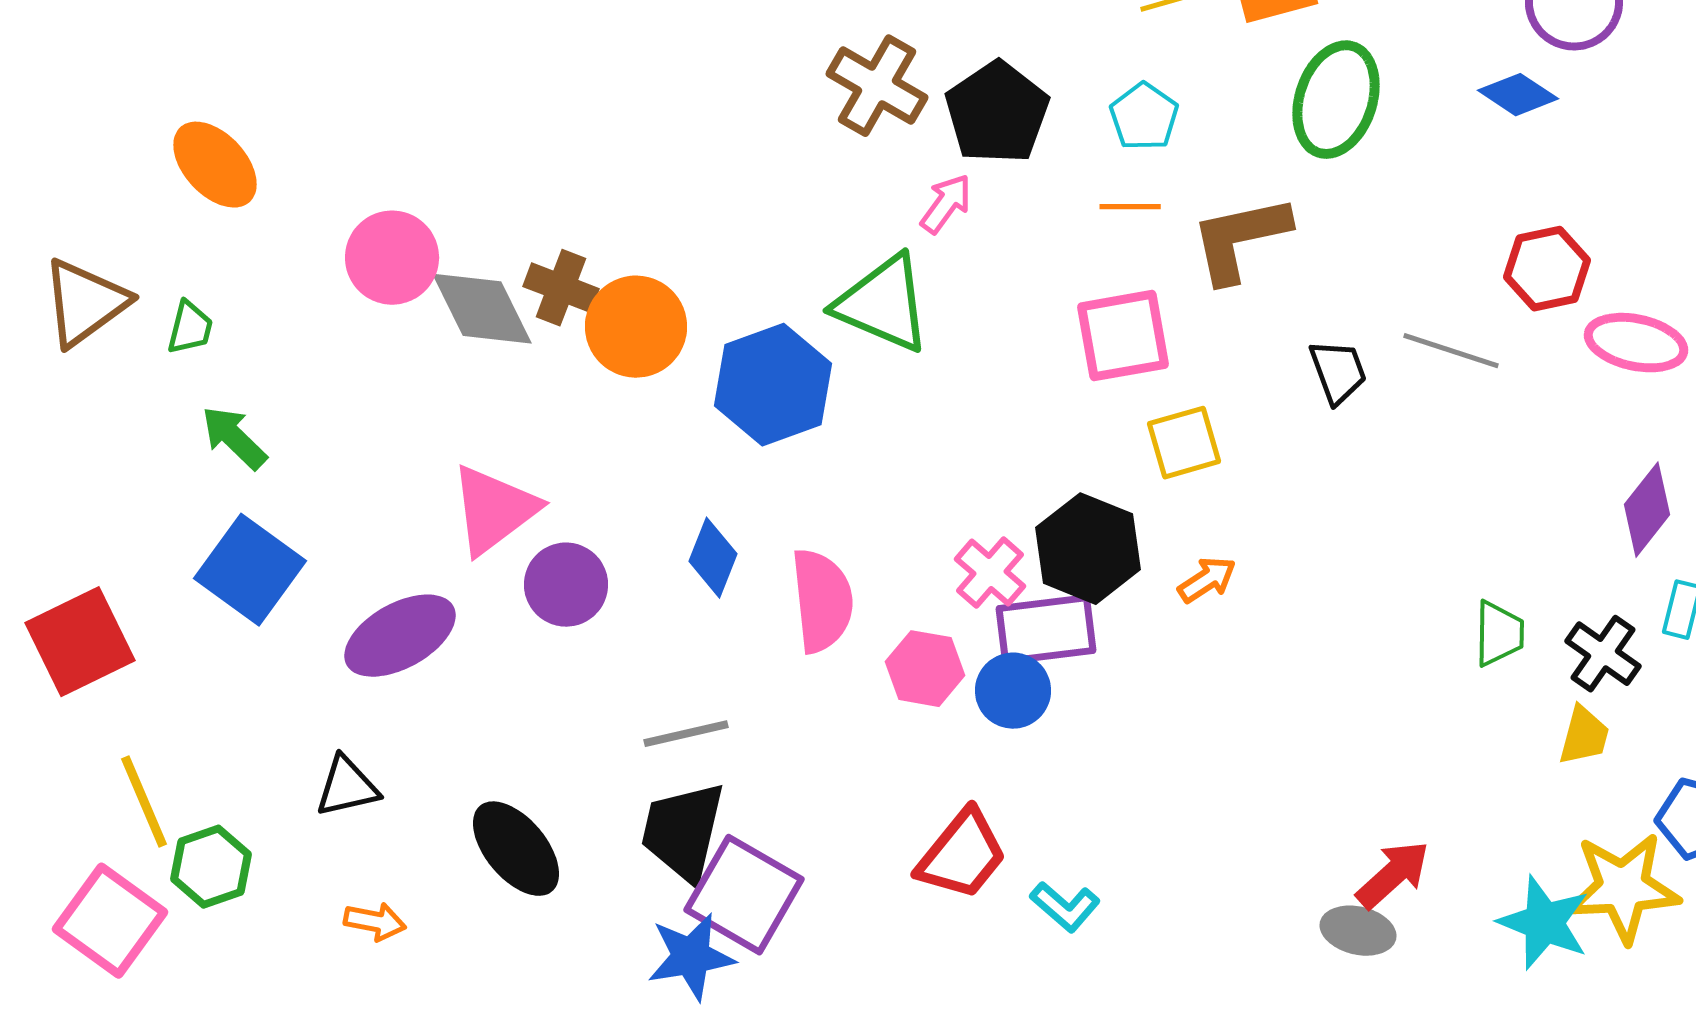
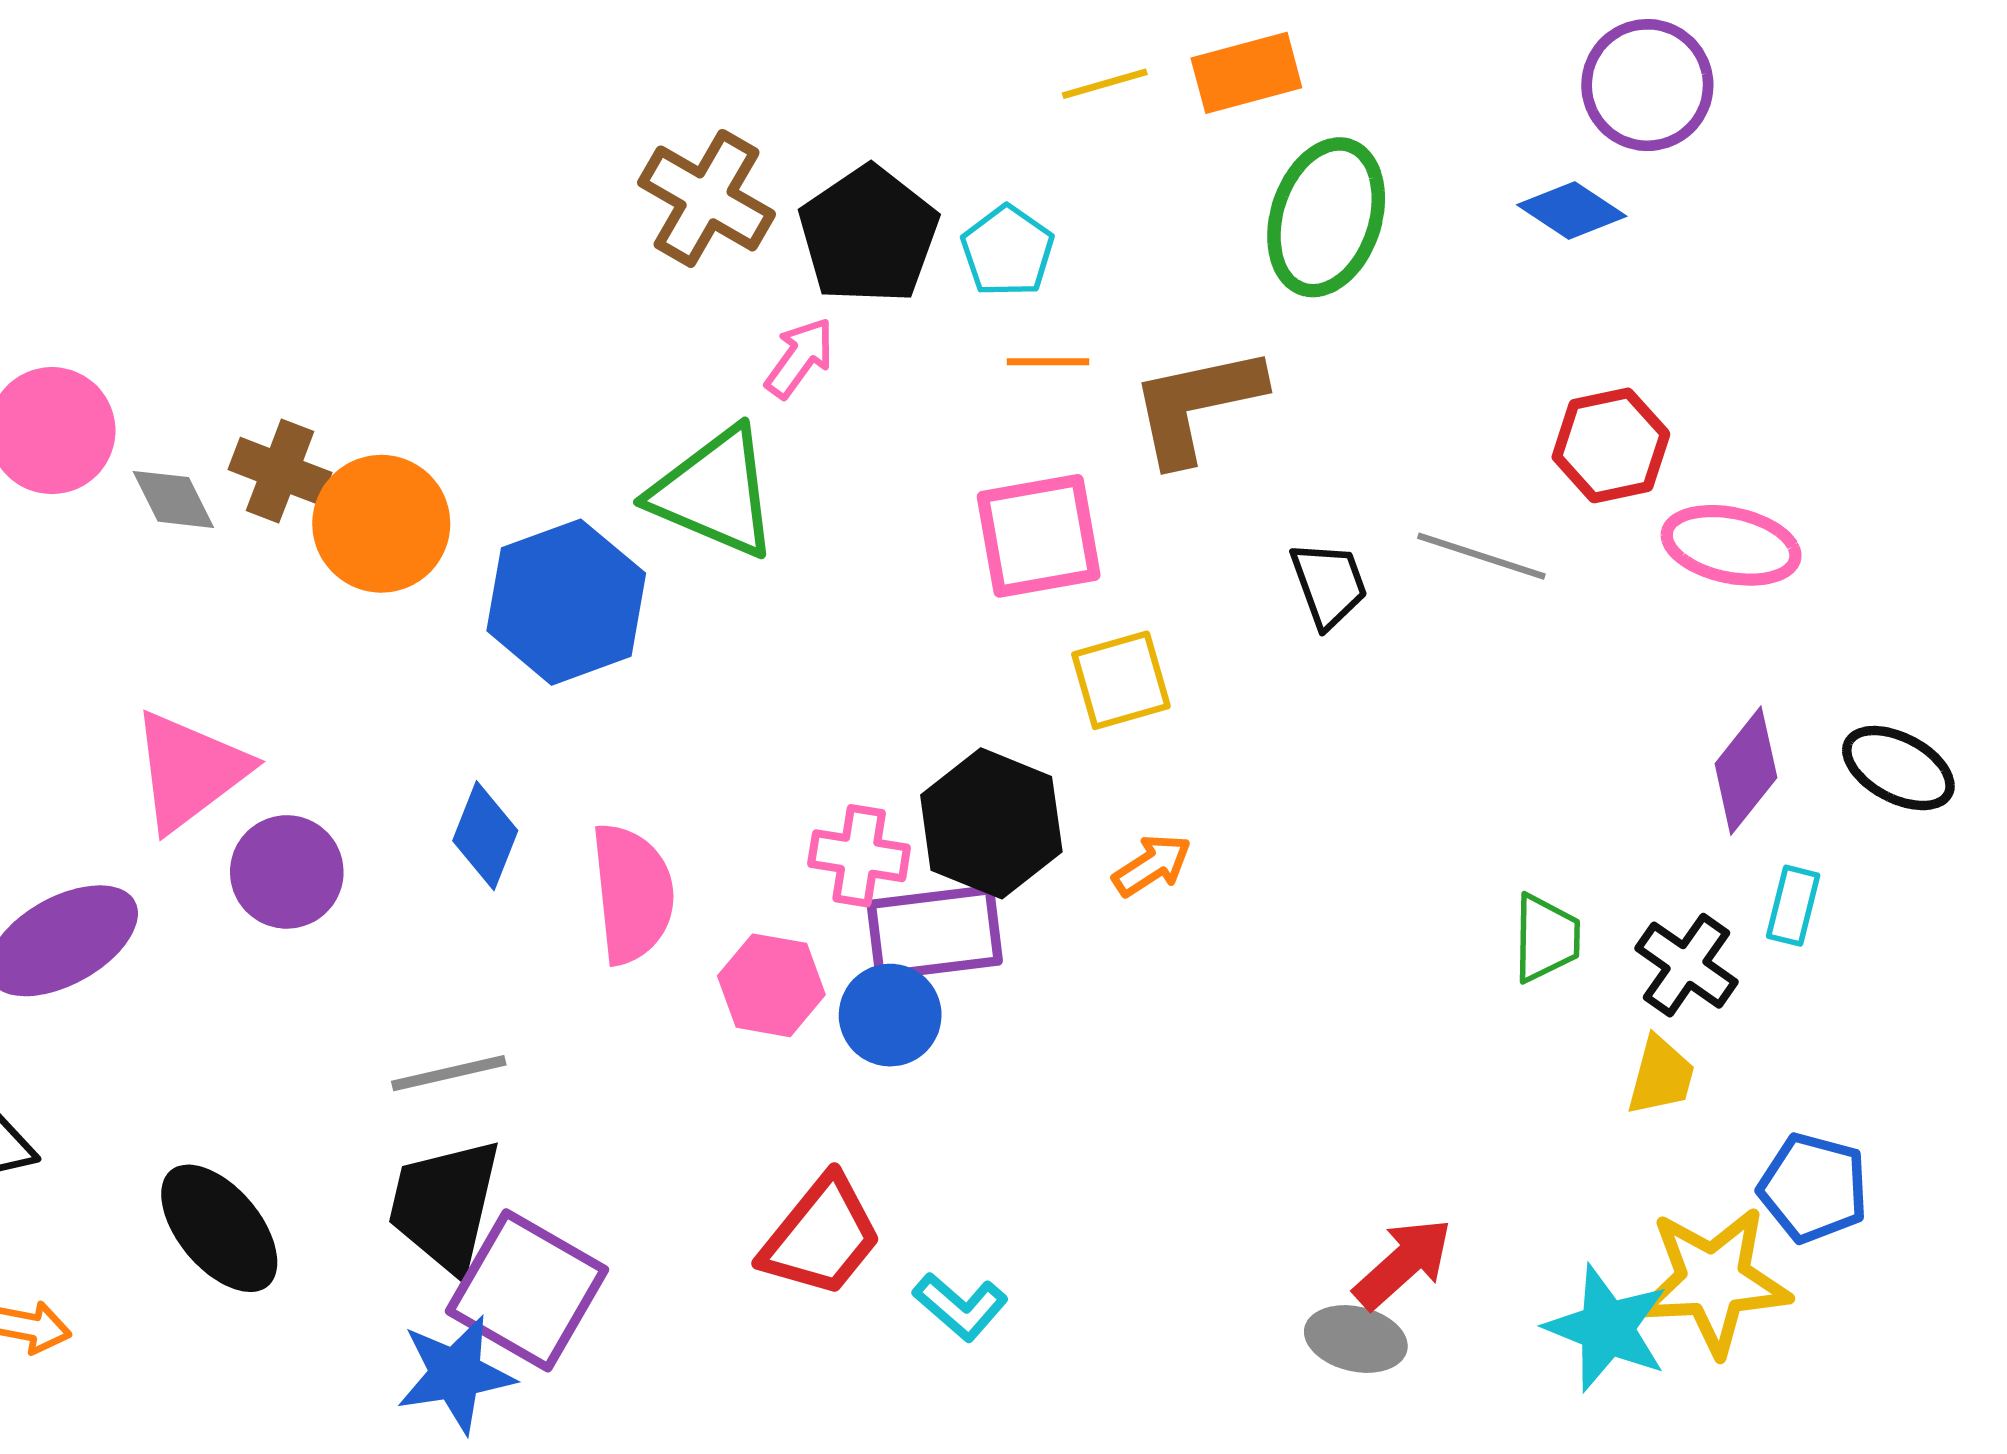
cyan pentagon: (1144, 117) -> (1008, 251), moved
gray diamond: (482, 309) -> (173, 499), size x0.6
pink cross: (990, 573) -> (859, 856), turned -32

